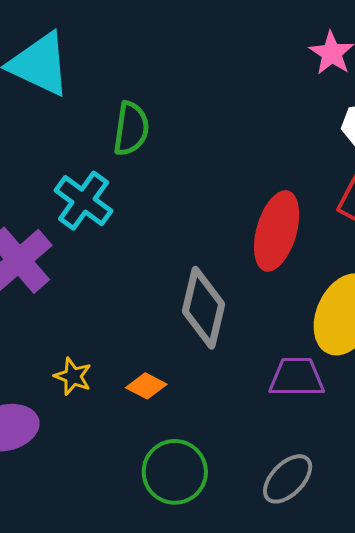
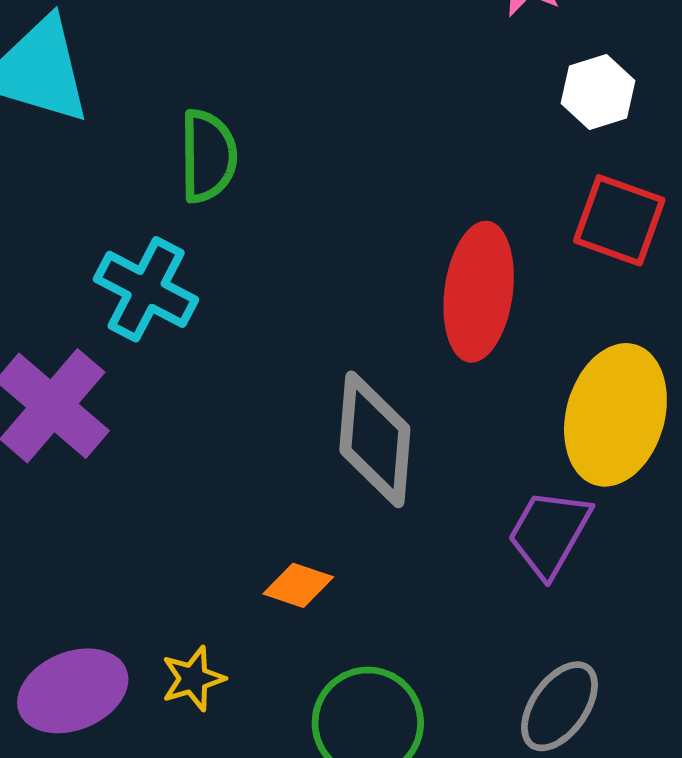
yellow star: (73, 376) -> (193, 679), moved, turned -30
purple trapezoid: (297, 377) -> (549, 533), turned -52

